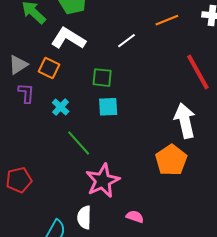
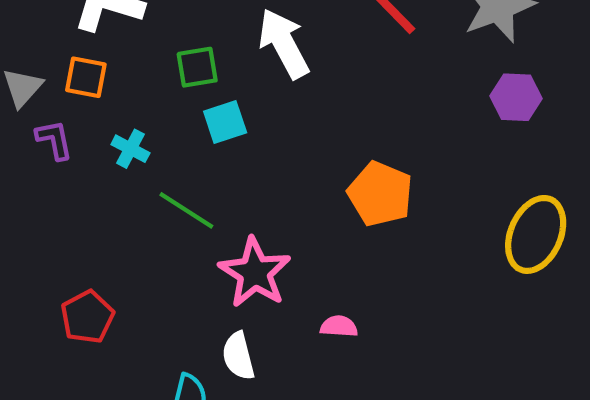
white arrow: (185, 121) -> (284, 44), moved

